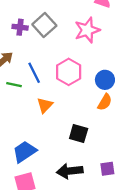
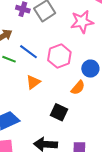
blue line: (34, 73) -> (29, 52), turned -36
orange semicircle: (105, 102) -> (78, 88), moved

